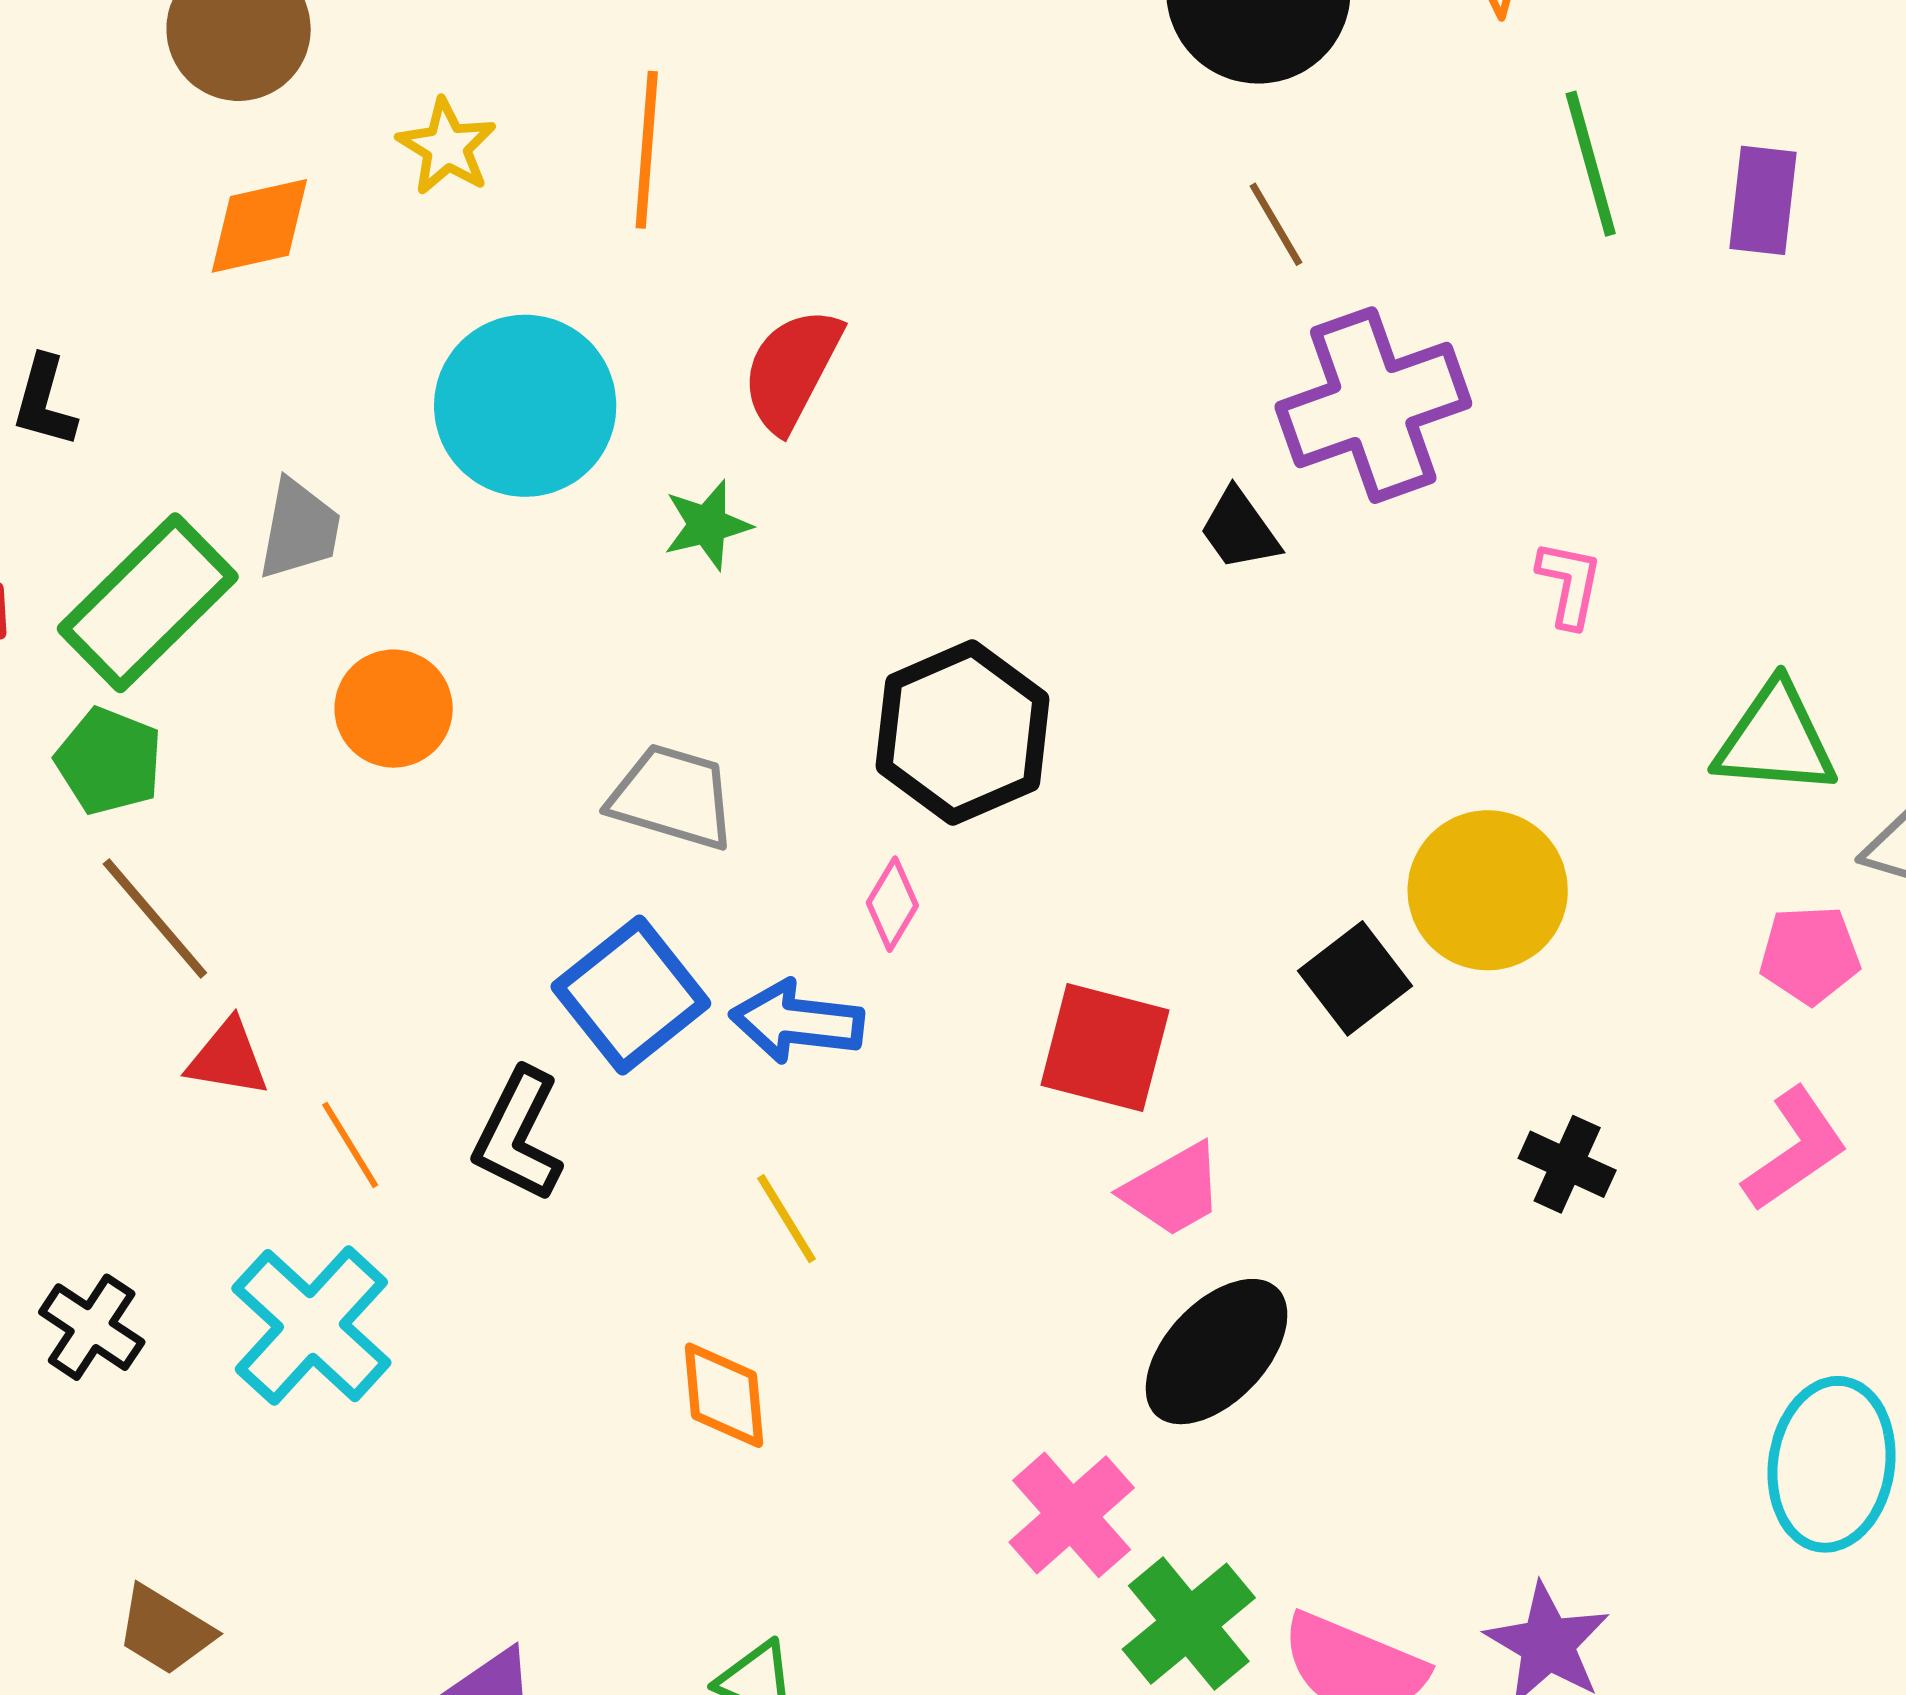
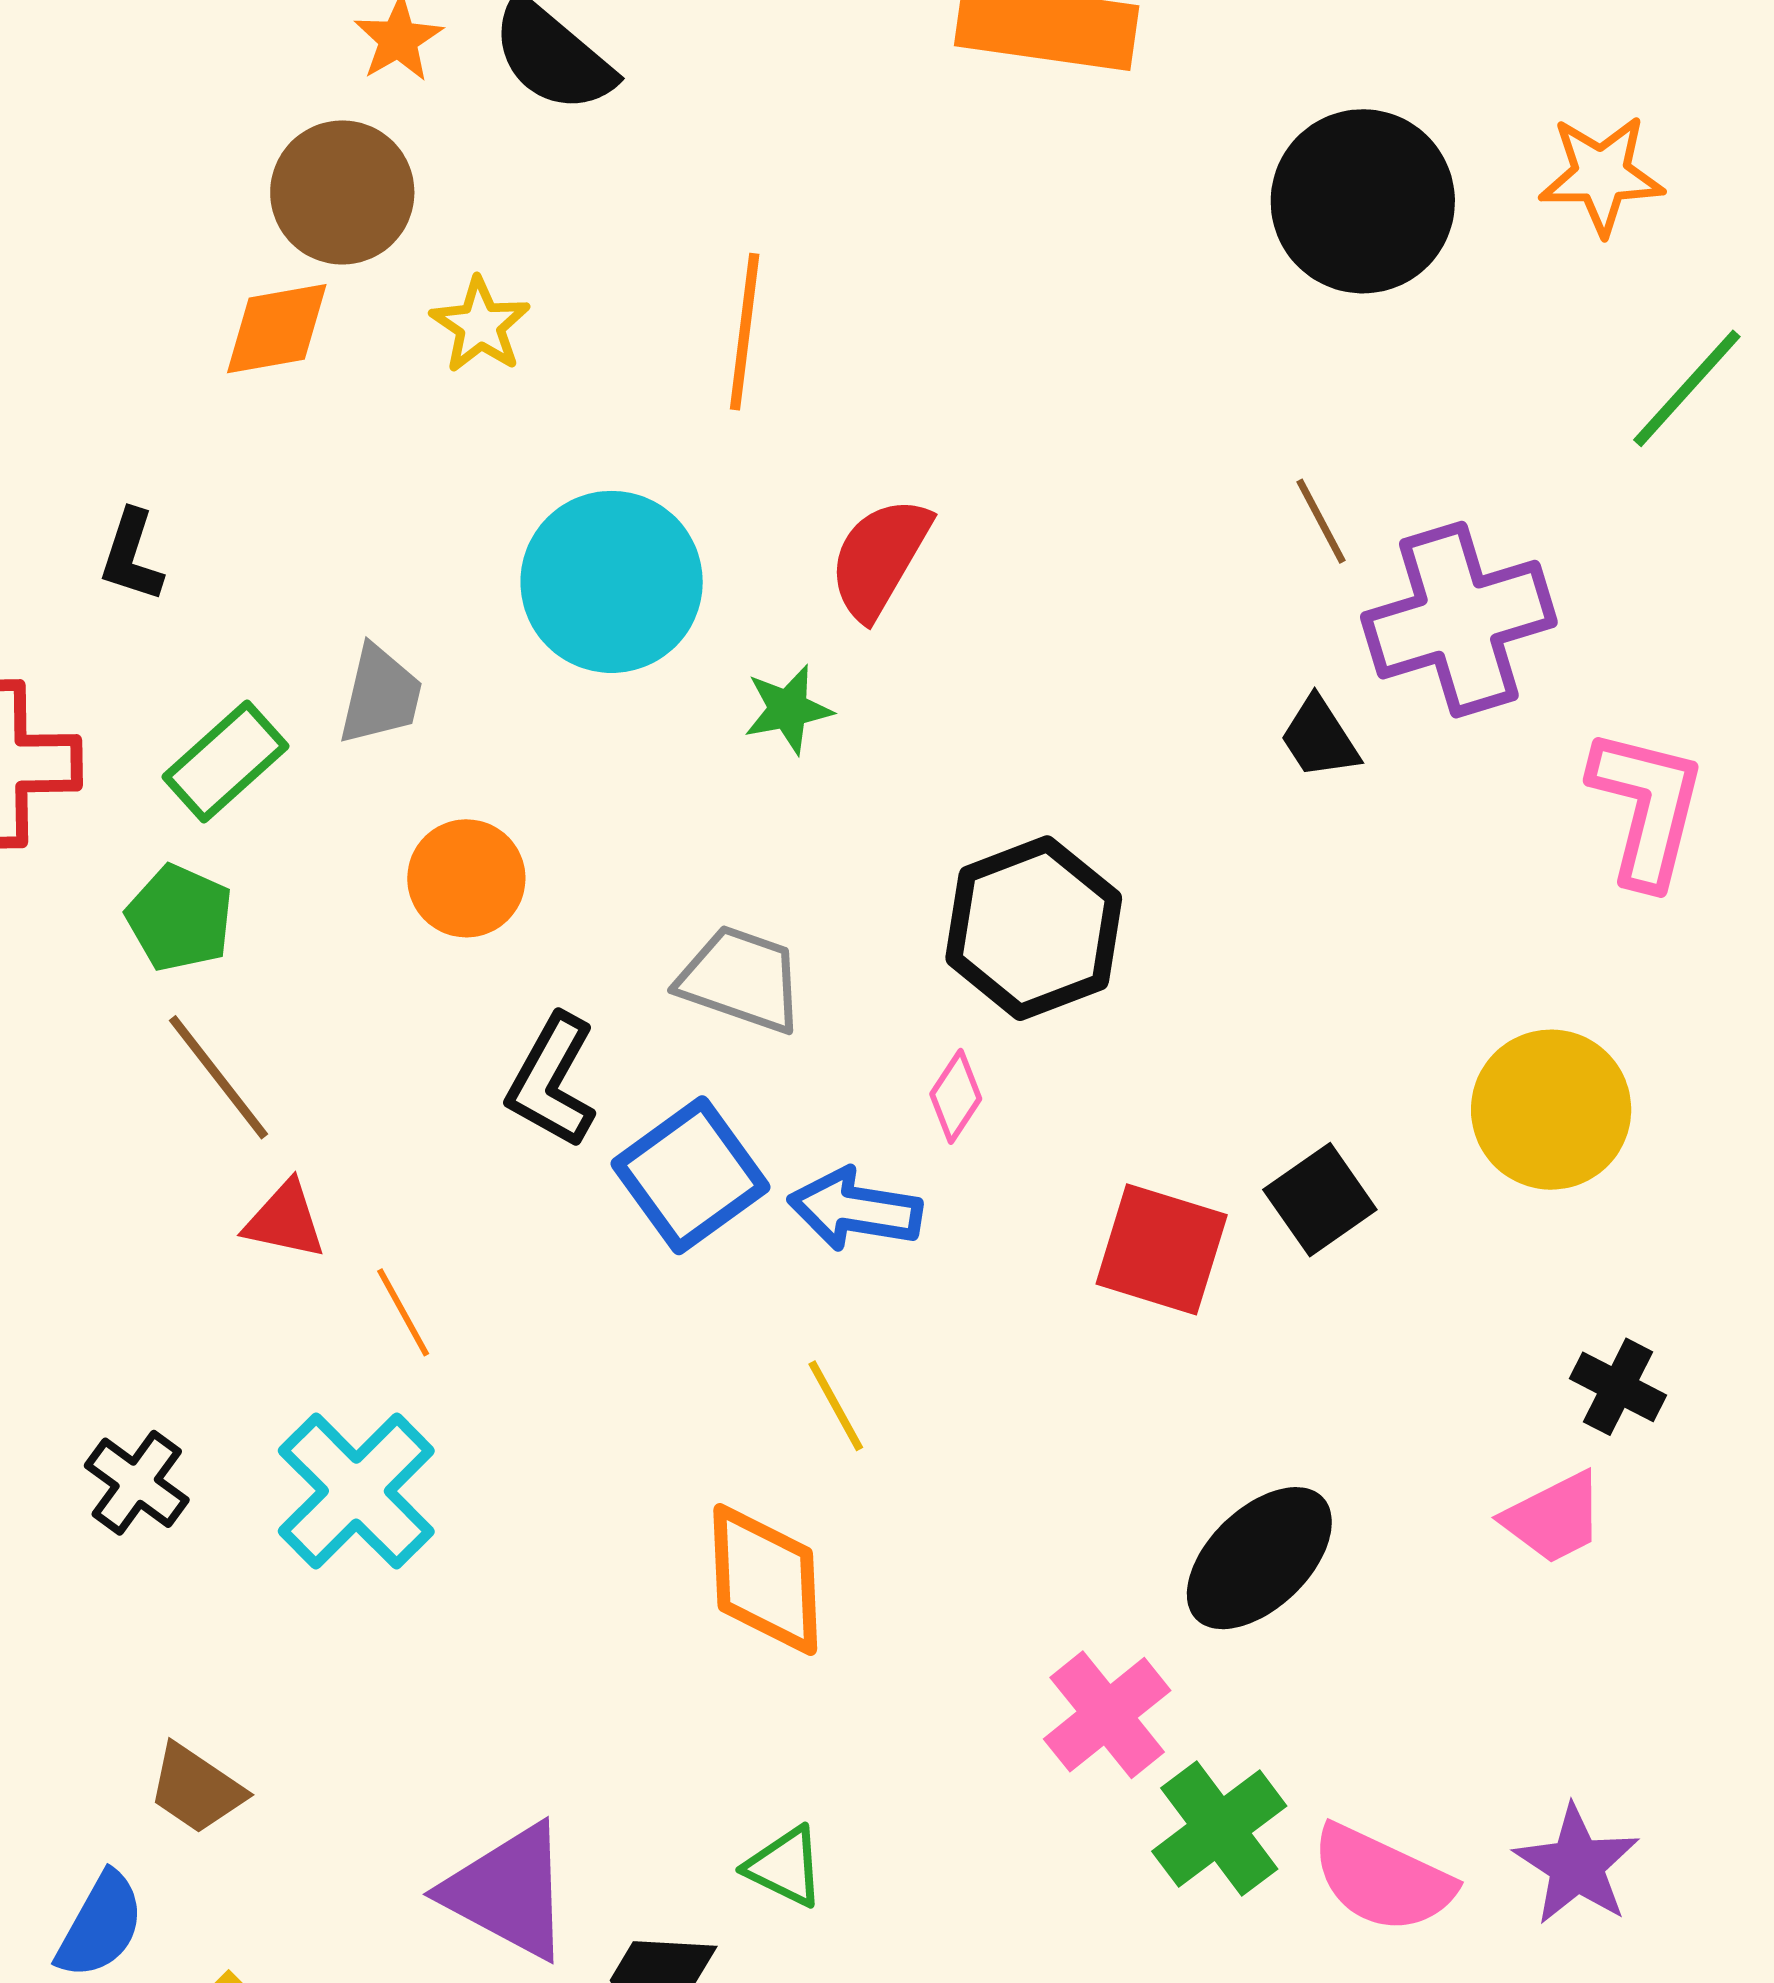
yellow star: (447, 147) -> (480, 325), moved
green line: (1591, 164) -> (1687, 388), turned 55
brown line: (1276, 224) -> (1321, 521), moved
orange diamond: (259, 226) -> (277, 329), moved
pink L-shape: (1569, 584) -> (1647, 807), size x1.8
green rectangle: (148, 603) -> (225, 762), size x0.7
black square: (1355, 978) -> (1320, 1200), moved
black L-shape: (518, 1135) -> (552, 1081), moved
pink trapezoid: (1173, 1190) -> (1554, 1518), moved
orange diamond: (724, 1395) -> (765, 1579), size x1.4

